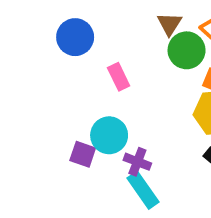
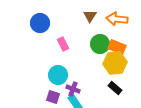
green circle: (187, 50) -> (100, 44), moved
purple square: (83, 154) -> (53, 97), moved

